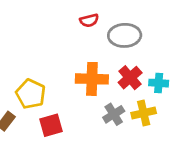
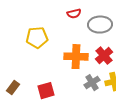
yellow pentagon: (31, 94) -> (37, 38), moved, turned -30

